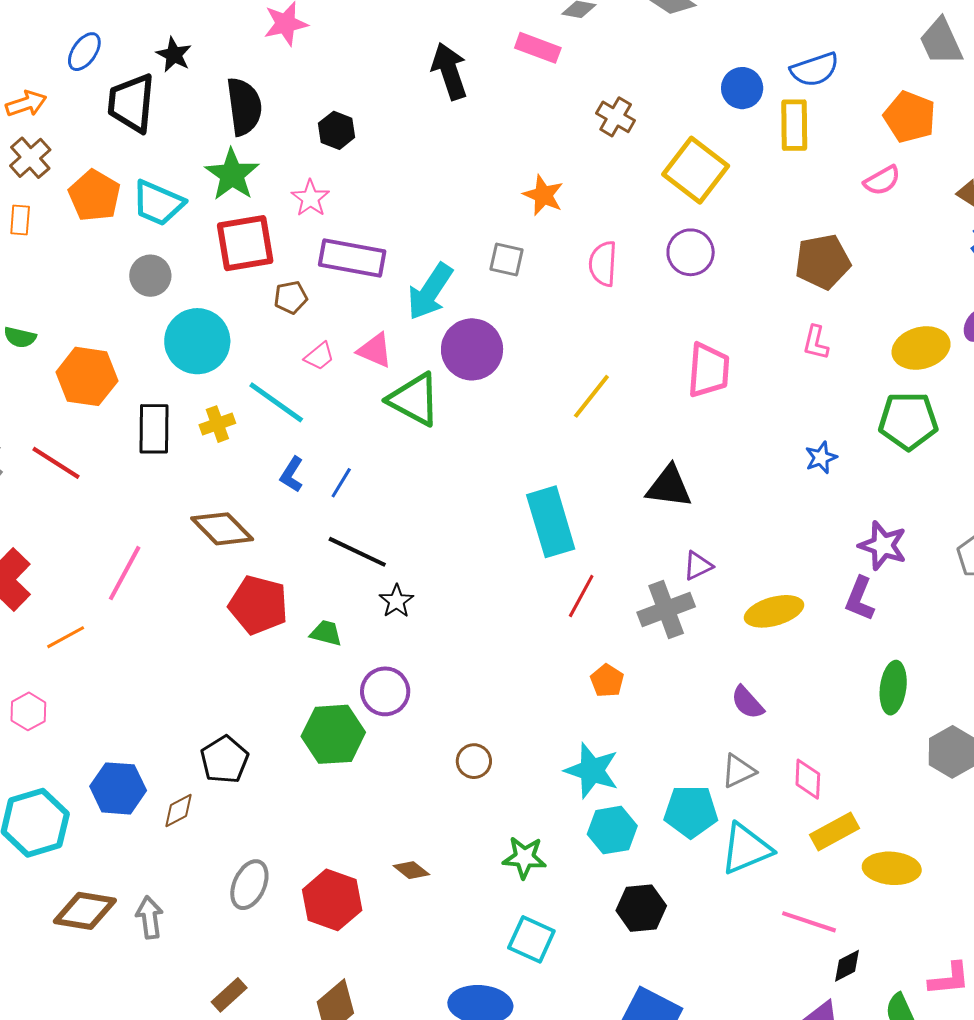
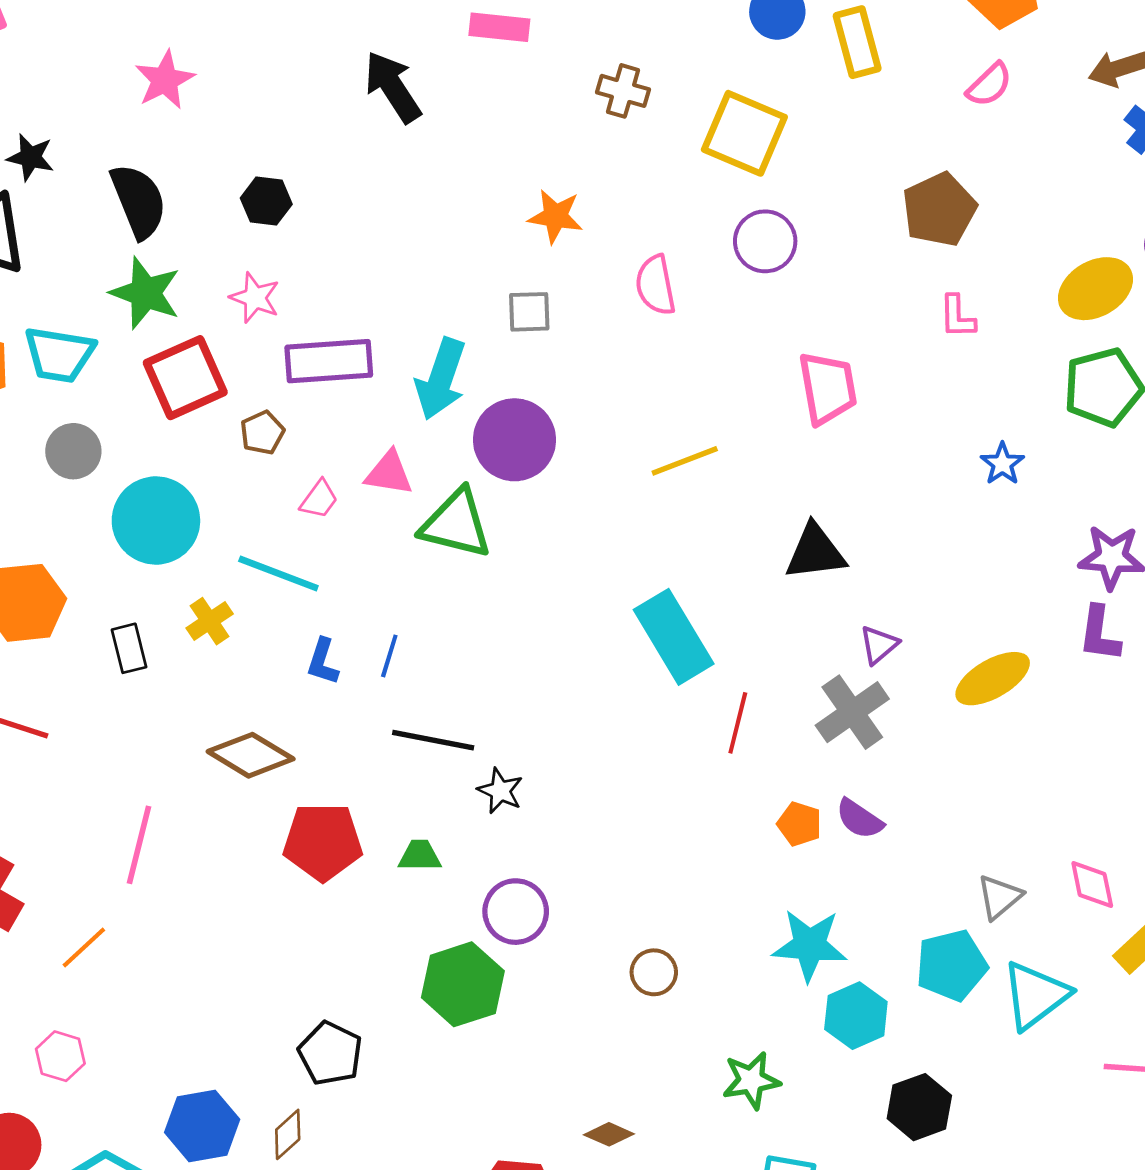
yellow line: (591, 396) -> (685, 461), turned 45
black rectangle: (154, 429) -> (129, 648), size x0.7
purple semicircle: (747, 702) -> (859, 819), moved

